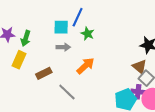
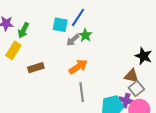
gray arrow: (63, 47) -> (73, 40), moved, turned 128
brown triangle: (140, 67) -> (132, 76), turned -35
gray line: (67, 92) -> (82, 92), moved, turned 30

